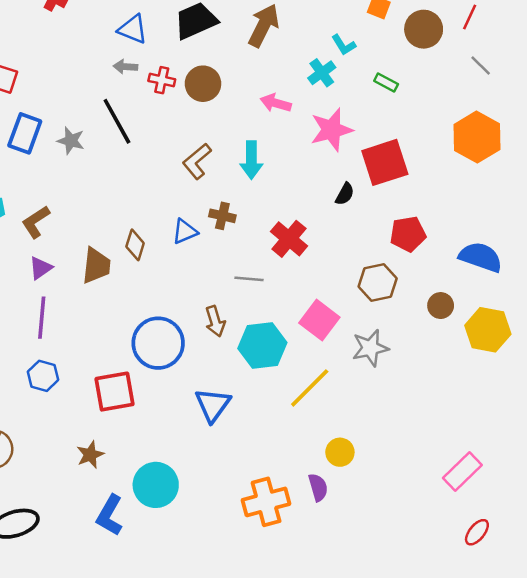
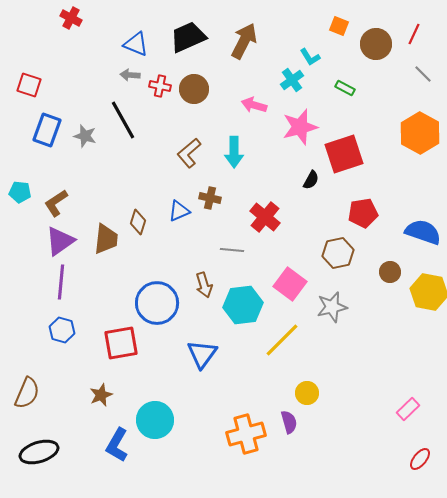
purple triangle: (41, 268) -> (60, 241), size x1.5
pink rectangle: (462, 472) -> (408, 409), size x0.7

